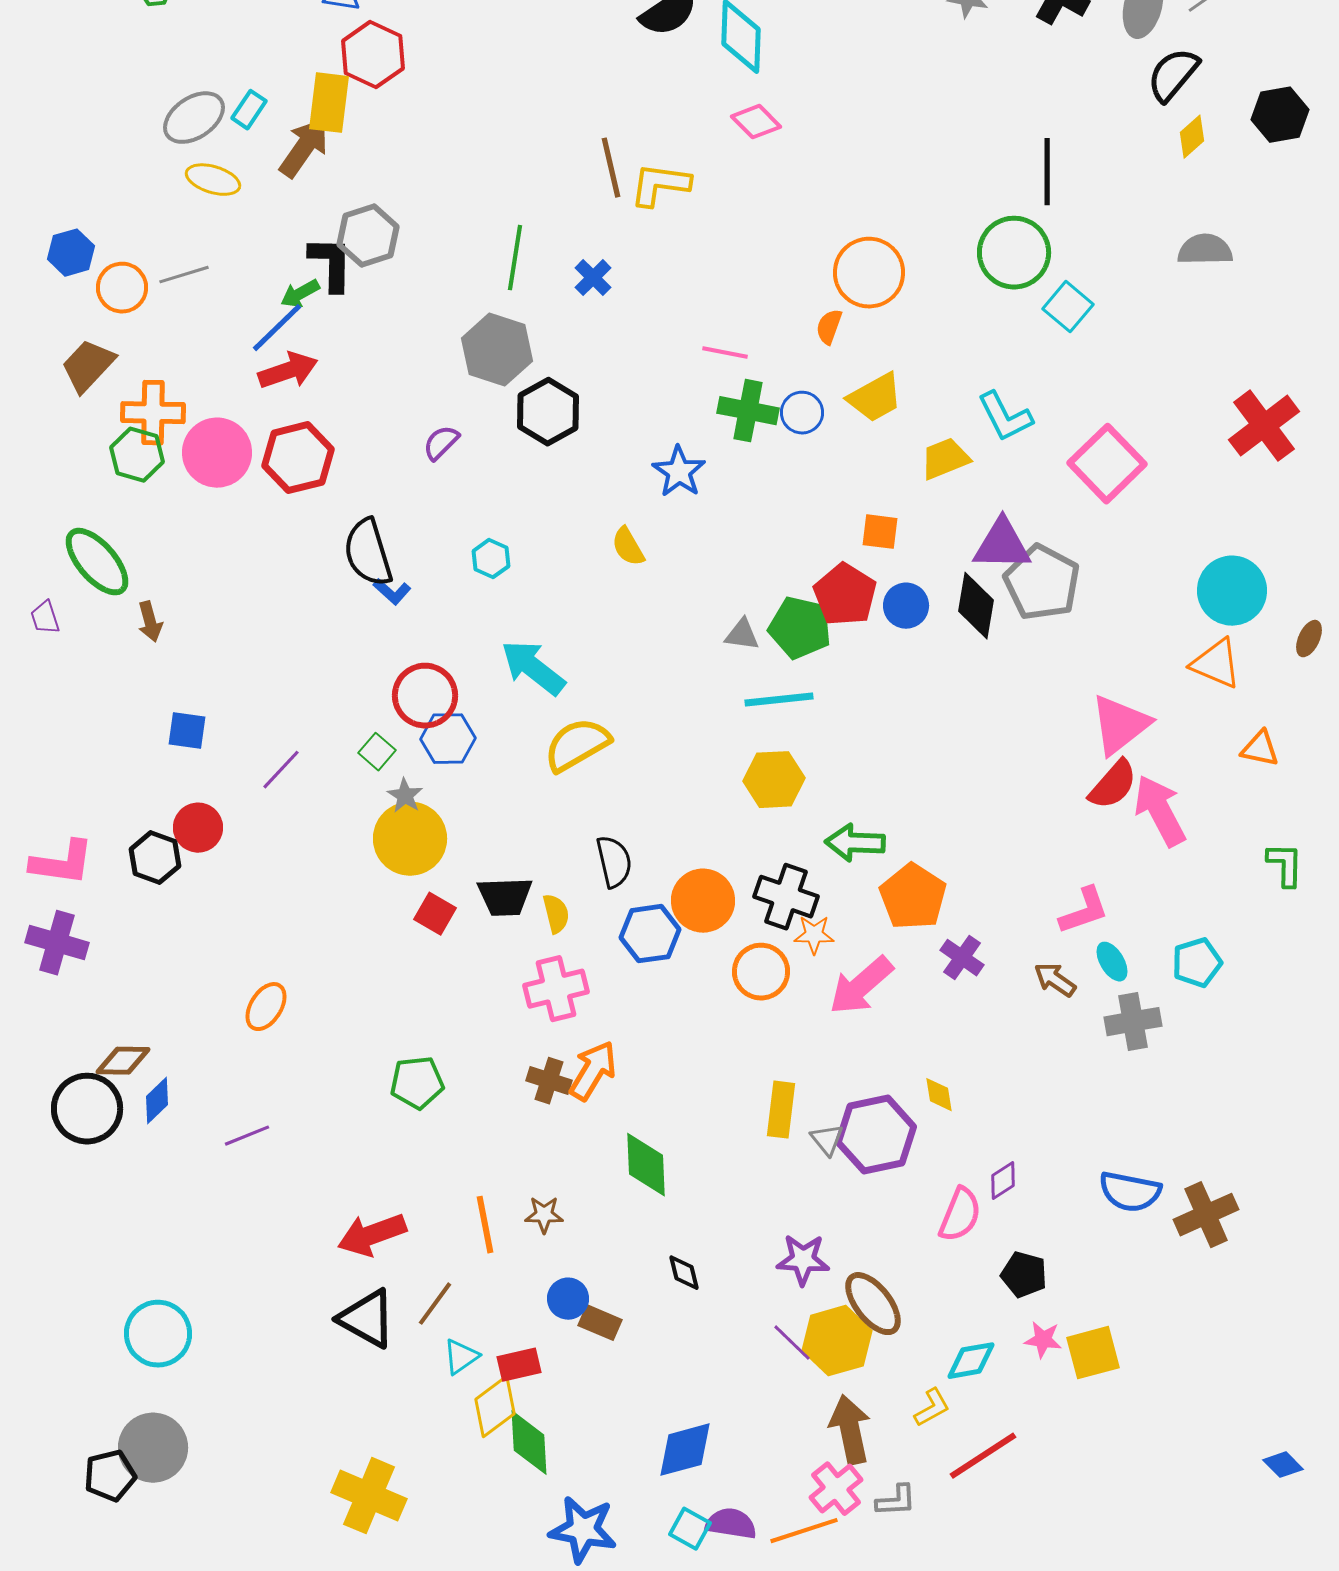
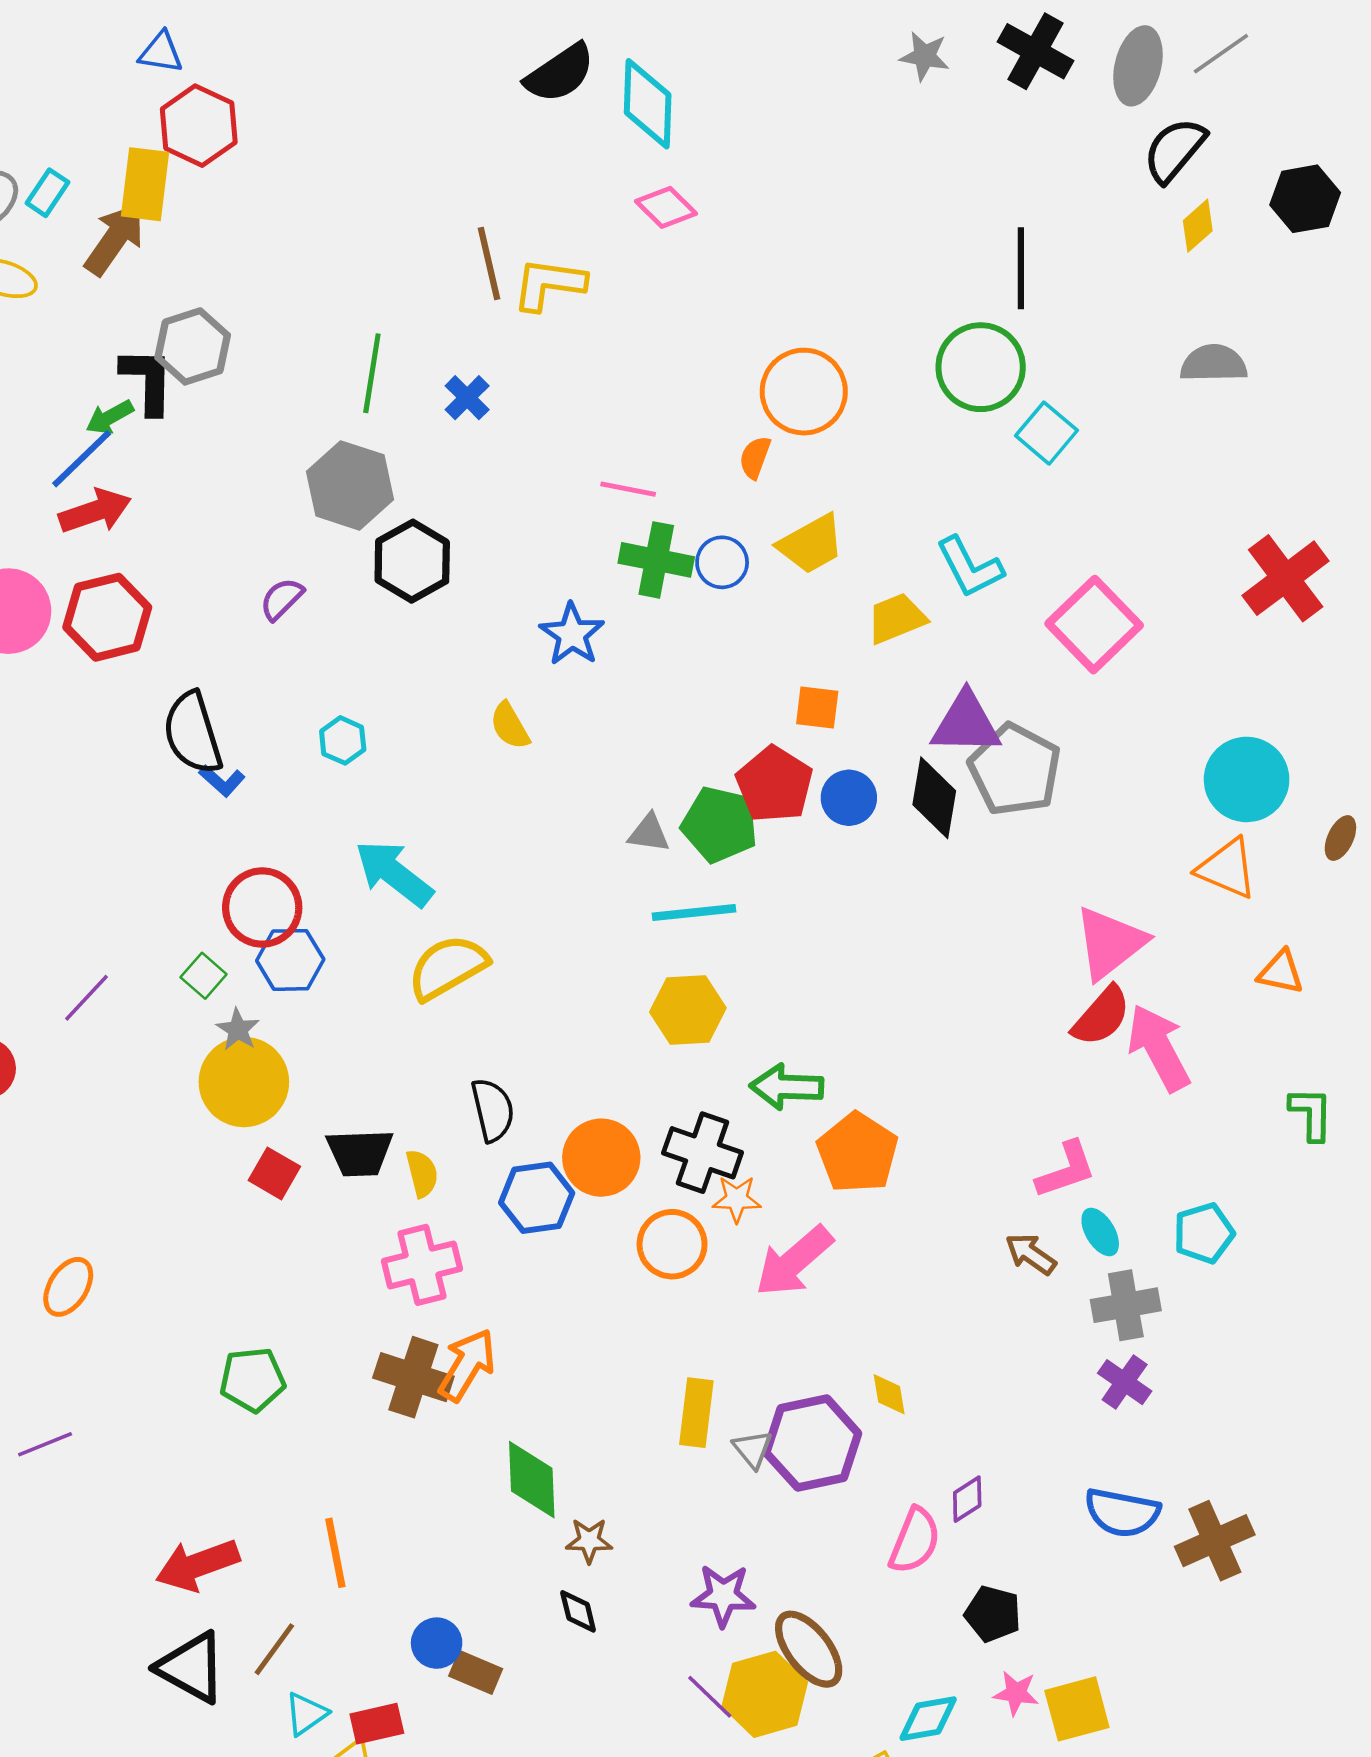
purple cross: (962, 958) -> (1125, 1382), moved
brown cross: (549, 1081) -> (413, 1377), size x1.4
brown star: (544, 1215) -> (589, 1541), moved

